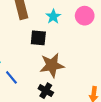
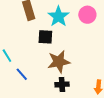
cyan star: (53, 16) -> (58, 16), size x1.5
black cross: (46, 91) -> (62, 84), moved, turned -32

